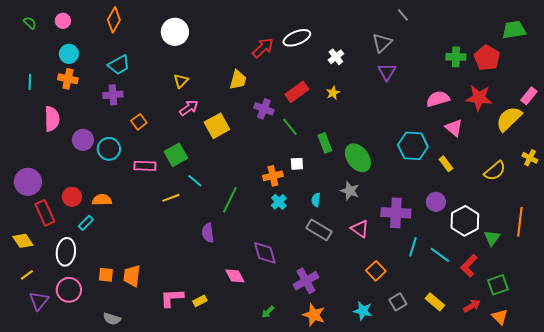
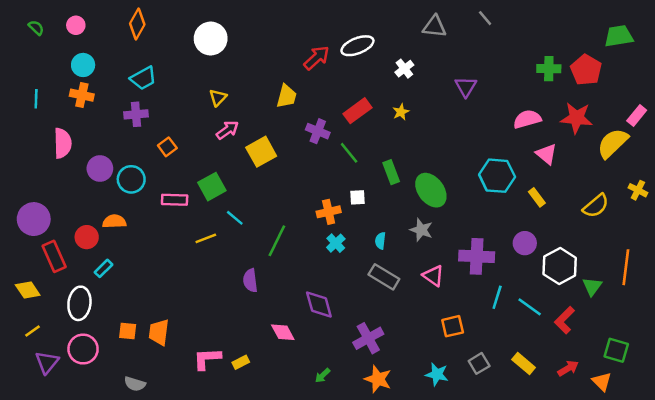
gray triangle: (382, 43) -> (435, 26), moved, turned 50
orange semicircle: (102, 200) -> (114, 221), moved
orange square: (376, 271) -> (453, 326), turned 30
green square: (498, 285) -> (616, 350), moved, turned 35

